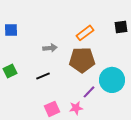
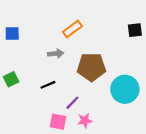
orange rectangle: (85, 33) -> (72, 29), moved
purple line: (89, 92) -> (72, 103), moved
pink square: (52, 109) -> (58, 122), turned 35

